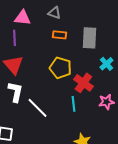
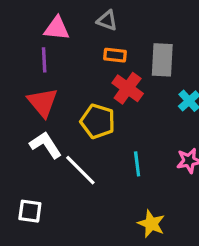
yellow pentagon: (60, 68) -> (98, 121), moved
red cross: (83, 83) -> (128, 88), moved
white L-shape: (15, 92) -> (46, 145), turned -45

